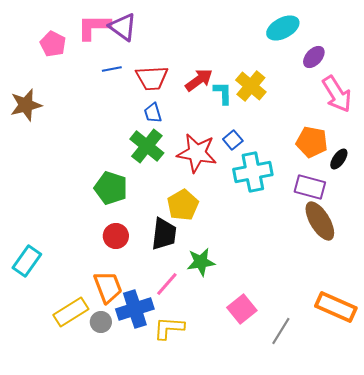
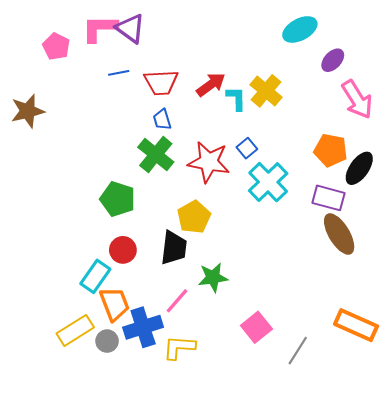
black ellipse: (339, 159) -> (359, 168), size x1.5
cyan cross: (253, 172) -> (268, 182), turned -33
cyan rectangle: (27, 261) -> (95, 276), moved

